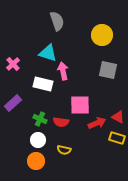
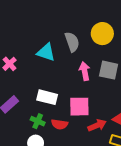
gray semicircle: (57, 21) -> (72, 42), moved
pink arrow: (63, 71) -> (85, 71), moved
white rectangle: (43, 84) -> (47, 97), moved

